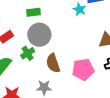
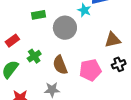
gray circle: (39, 35) -> (65, 28), moved

